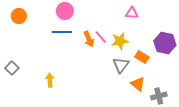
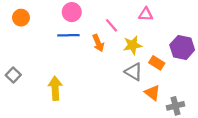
pink line: (101, 37) -> (112, 25), moved
gray triangle: (121, 65) -> (134, 72), turned -36
yellow arrow: (50, 80) -> (55, 88), size x1.5

